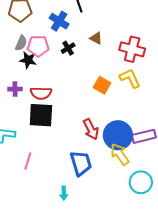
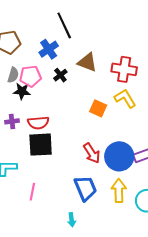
blue cross: (59, 21) -> (49, 49), turned 30
brown triangle: (96, 38) -> (87, 62), size x1.5
yellow arrow: (120, 154) -> (119, 191), moved, turned 40

